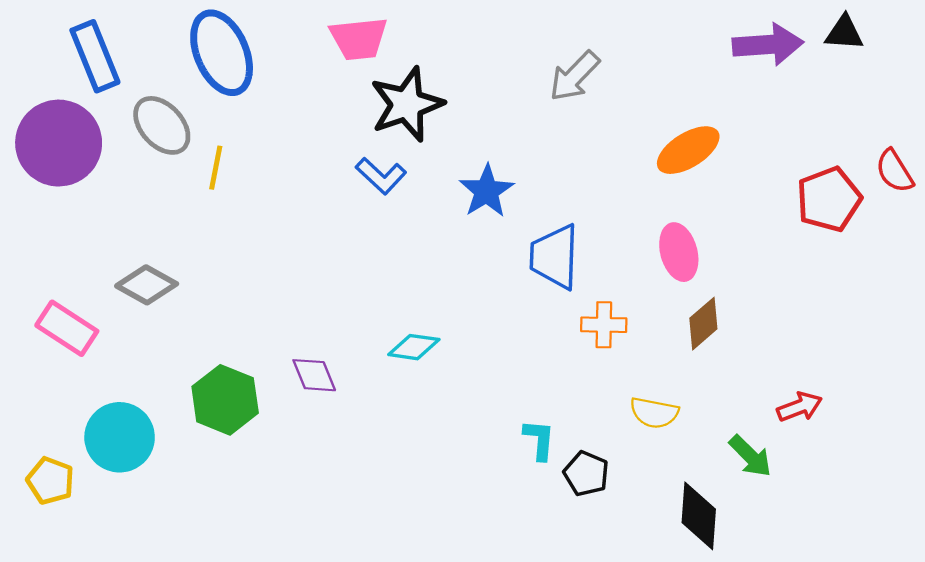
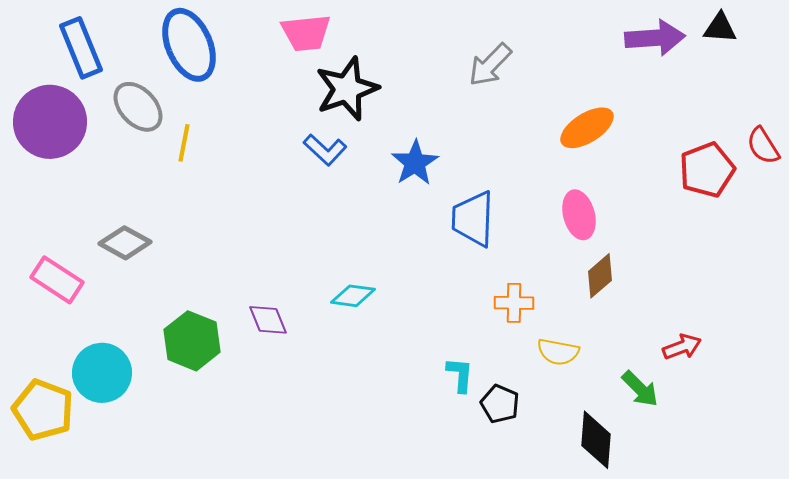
orange cross: (604, 325) -> (514, 303), moved
yellow pentagon: (50, 481) -> (43, 410), size x1.5

